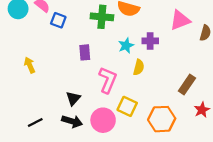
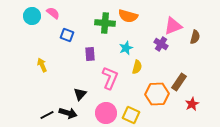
blue square: (58, 20) -> (67, 35), moved
purple cross: (150, 41) -> (161, 44), moved, turned 32
yellow square: (127, 106) -> (131, 115), moved
orange hexagon: (162, 119) -> (157, 94), moved
black arrow: (72, 121) -> (68, 113), moved

